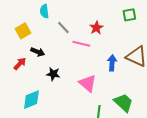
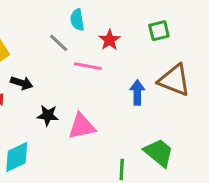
cyan semicircle: (44, 11) -> (77, 20), moved
green square: (129, 15) -> (159, 31), moved
pink triangle: (88, 83) -> (82, 126), moved, turned -48

